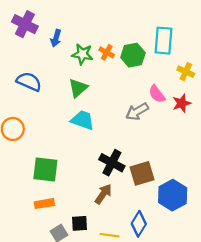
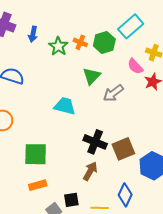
cyan rectangle: (164, 41) -> (131, 26), turned 50
green star: (82, 54) -> (58, 46), turned 30
green triangle: (78, 88) -> (92, 76), moved
pink semicircle: (157, 94) -> (135, 66), moved

